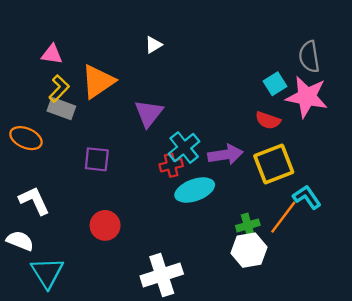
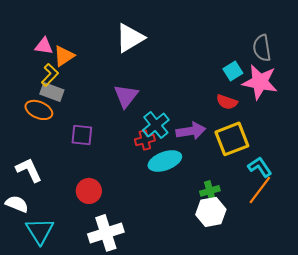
white triangle: (153, 45) -> (130, 38), size x2.0
orange triangle: (98, 81) -> (64, 56), moved, size x0.7
orange ellipse: (26, 138) -> (39, 110), moved
orange line: (283, 217) -> (260, 190), moved
white cross: (162, 275) -> (106, 233), moved

